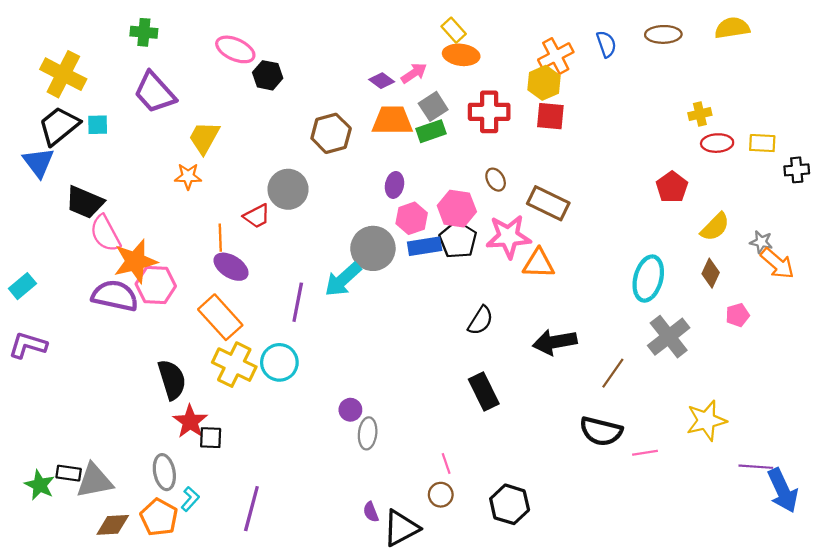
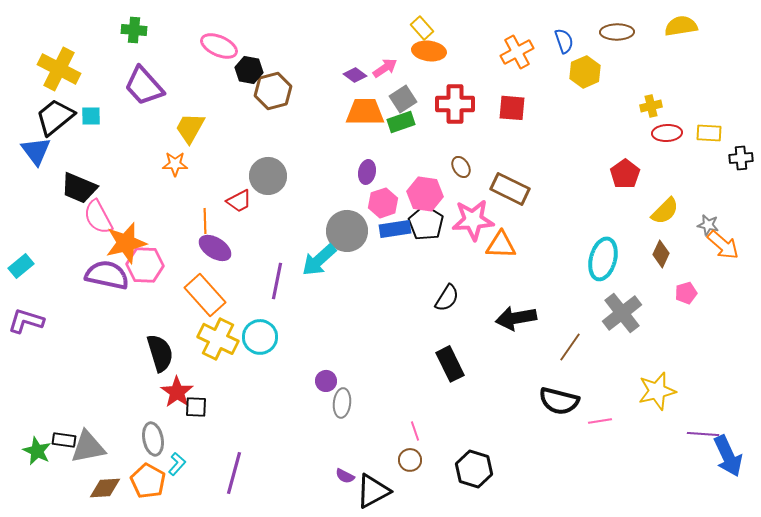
yellow hexagon: (544, 83) -> (585, 72), moved
brown hexagon: (331, 133) -> (273, 91), moved
purple semicircle: (371, 512) -> (345, 476), turned -42

